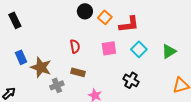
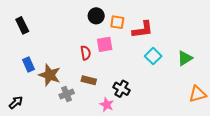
orange square: (105, 17) -> (117, 22), turned -32
pink square: (109, 48) -> (105, 44), moved
black cross: (131, 80) -> (122, 89), moved

